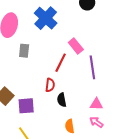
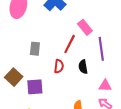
gray rectangle: (24, 51) -> (35, 49), moved
black semicircle: (62, 100) -> (83, 67), moved

